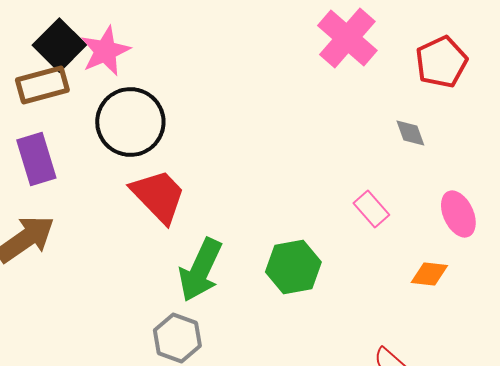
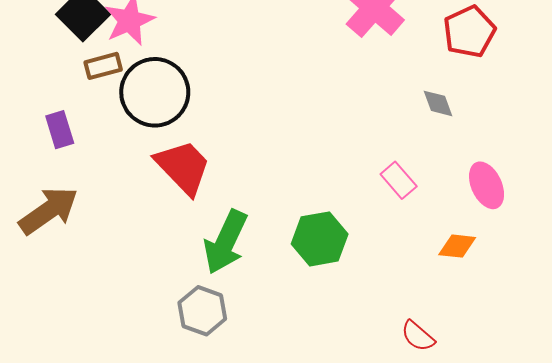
brown rectangle: (42, 85) -> (103, 66), moved, size x0.7
purple rectangle: (36, 159) -> (60, 130), size x0.7

